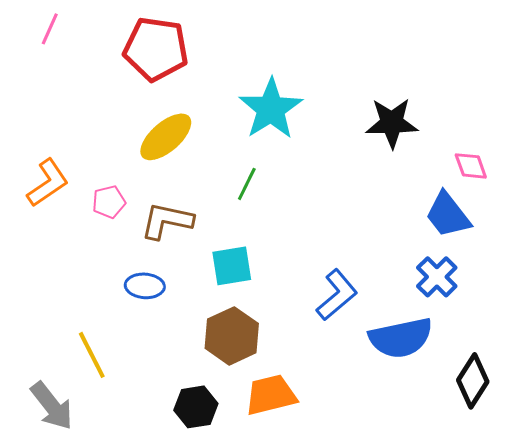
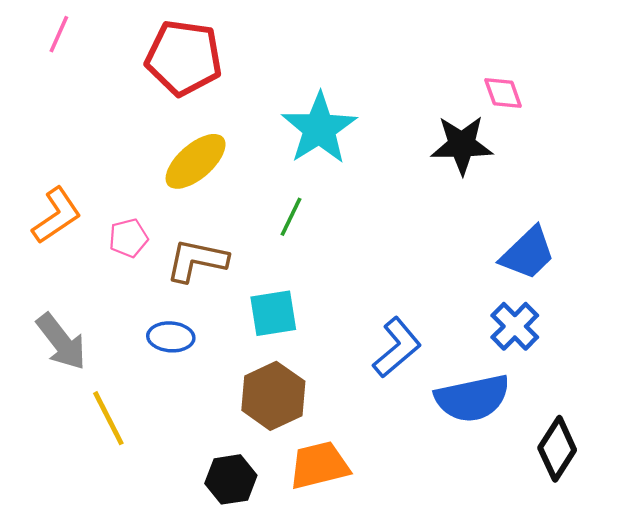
pink diamond: (471, 166) -> (503, 93), moved
blue trapezoid: (448, 215) -> (528, 253), turned -96
gray arrow: (52, 406) -> (61, 342), moved

